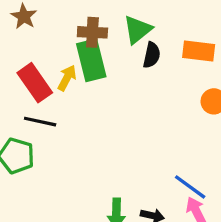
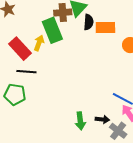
brown cross: (92, 32) -> (63, 12), moved
orange rectangle: (199, 51) -> (105, 27), moved

